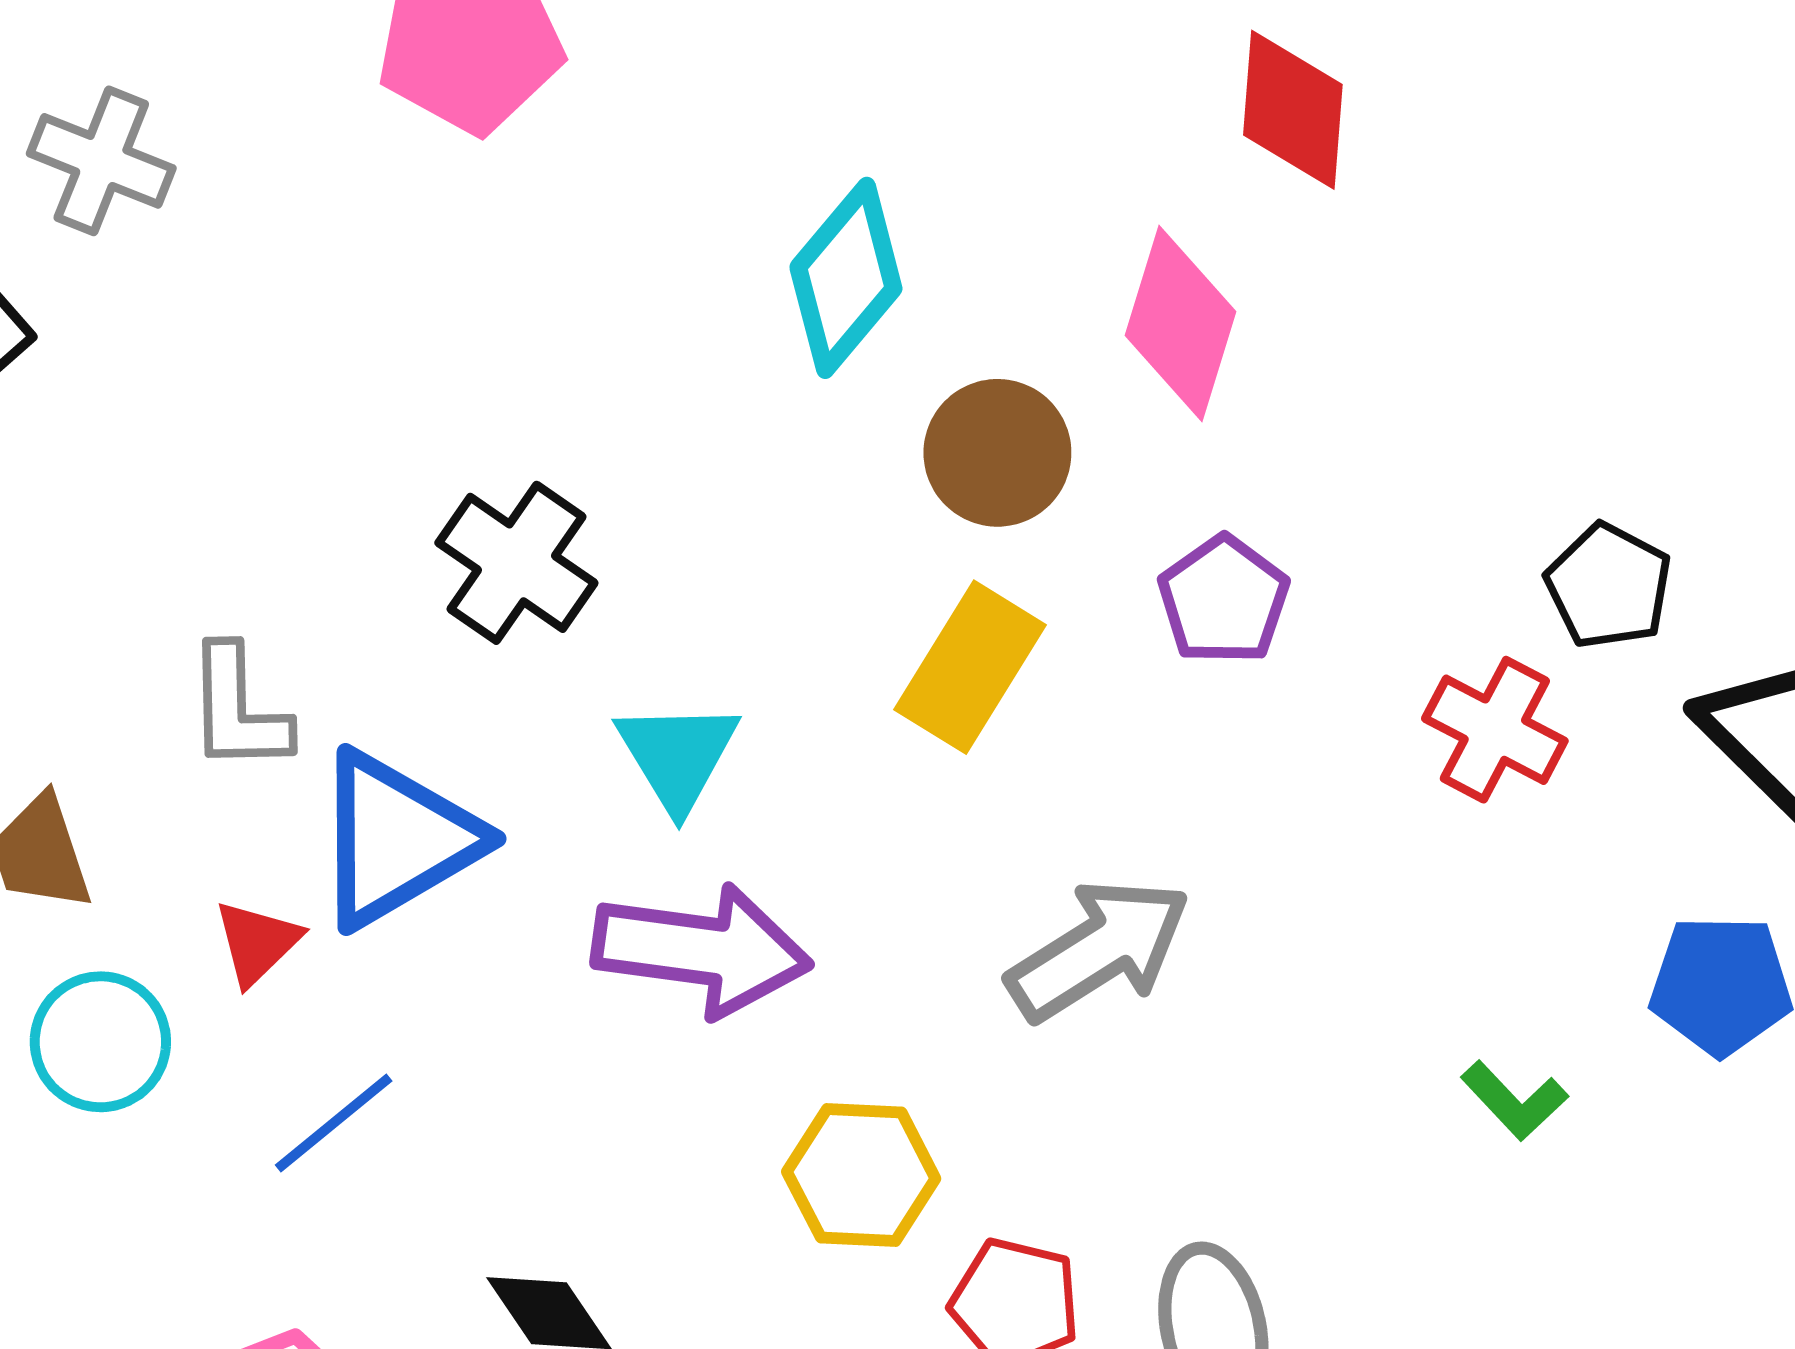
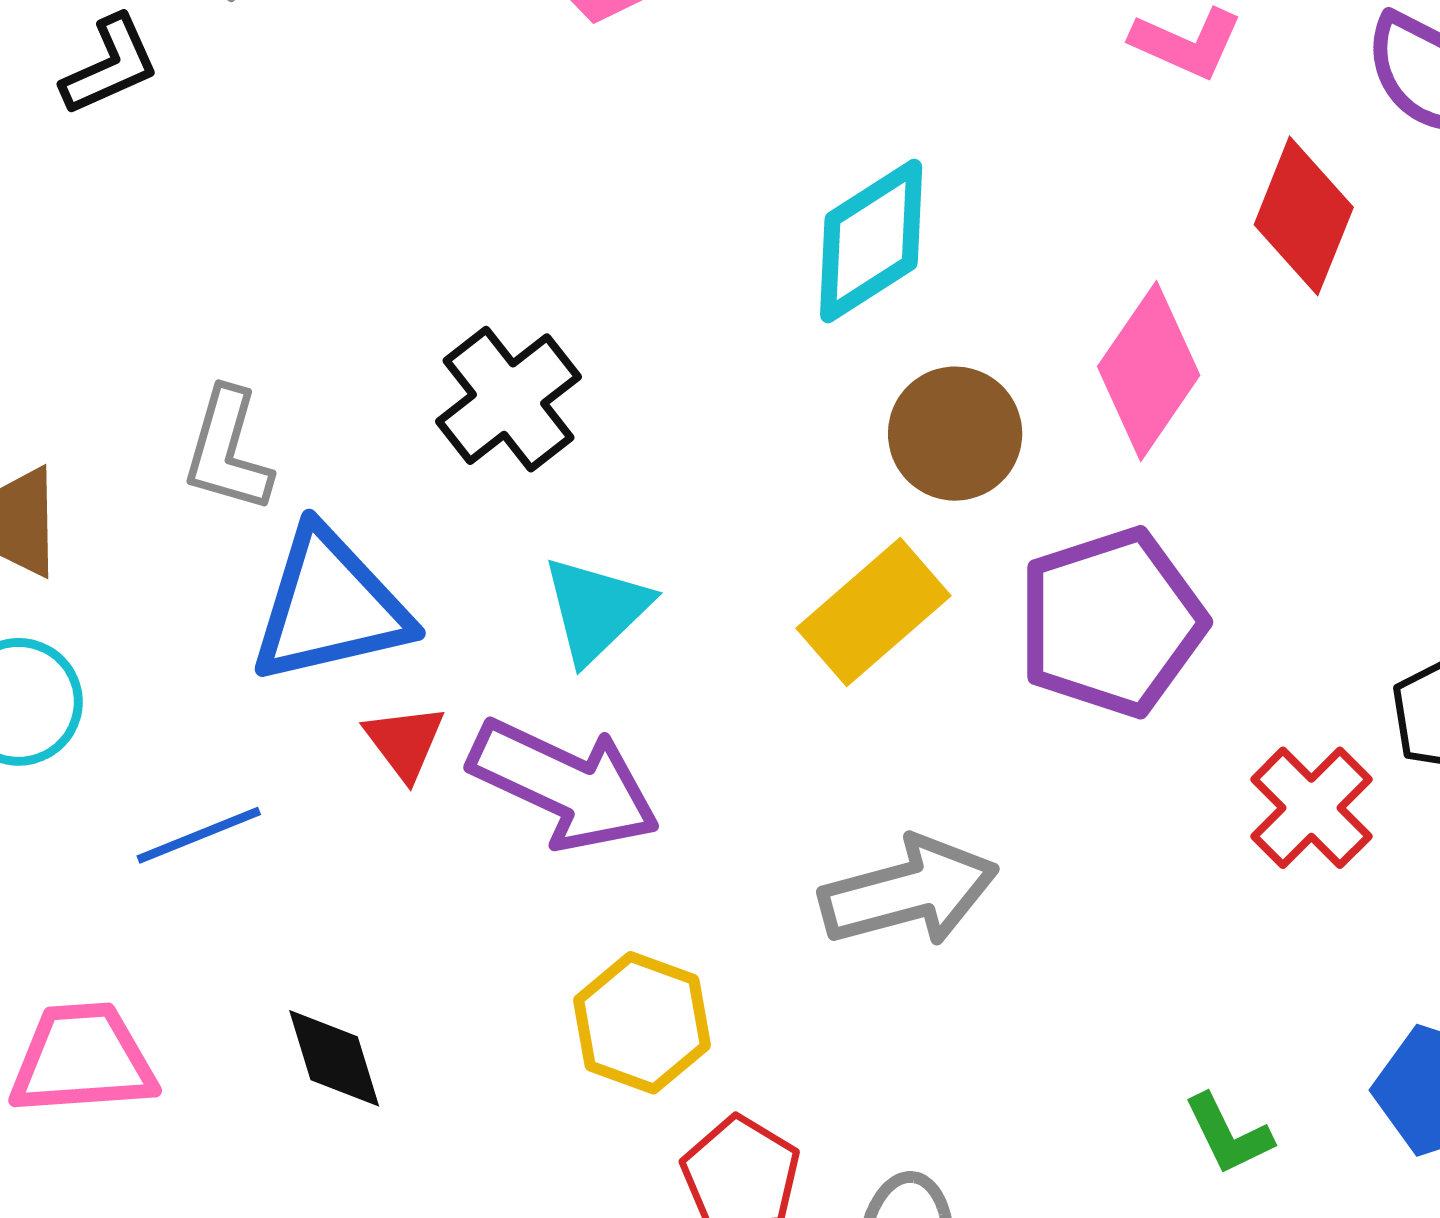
purple pentagon: (1224, 600) -> (1111, 622), size x1.6
red triangle: (257, 942) -> (405, 742), moved, turned -40

